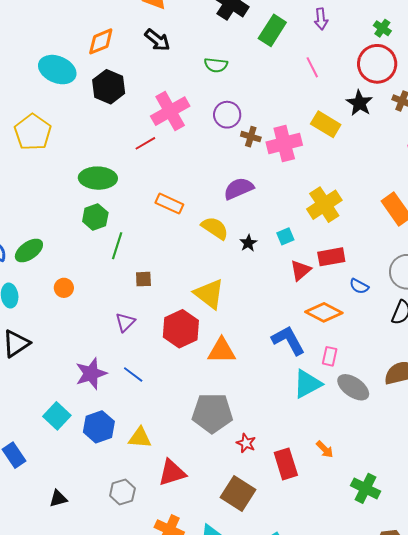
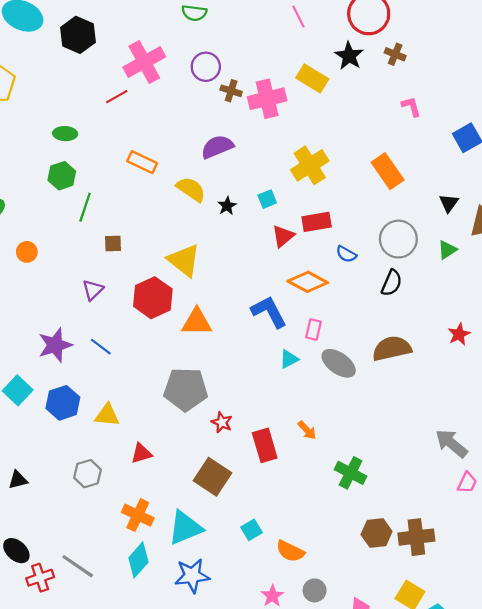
green ellipse: (98, 178) -> (65, 134), size x0.6
cyan triangle: (307, 384) -> (289, 359), size x0.6
red triangle: (172, 473) -> (141, 453), size x0.7

